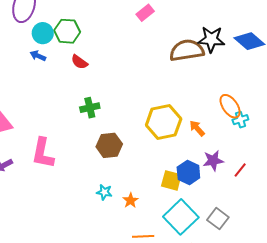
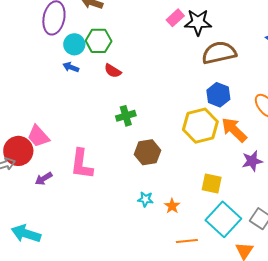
black star: (211, 39) -> (198, 22), moved
orange arrow: (197, 128) -> (234, 130), size x1.6
blue hexagon: (188, 173) -> (218, 95), moved

